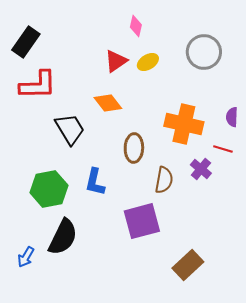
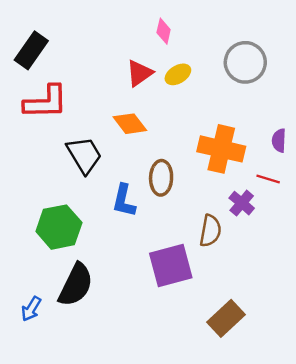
brown semicircle: (164, 180) -> (210, 231), moved
blue L-shape: (95, 182) -> (124, 201), moved

